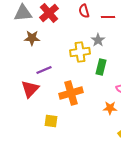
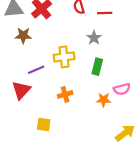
yellow cross: (80, 52) -> (64, 57), moved
orange cross: (71, 93) -> (65, 94), size x0.6
orange star: (110, 108) -> (104, 100), moved

